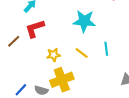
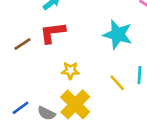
yellow line: (82, 53) -> (117, 83), moved
yellow cross: (62, 80) -> (75, 104), turned -35

